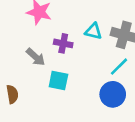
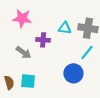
cyan square: (58, 80) -> (28, 81), moved
blue circle: (113, 94) -> (73, 73), moved

